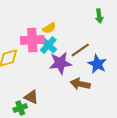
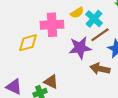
yellow semicircle: (49, 28) -> (77, 13), moved
cyan cross: (48, 45) -> (94, 19), moved

